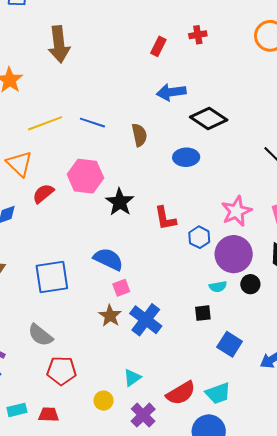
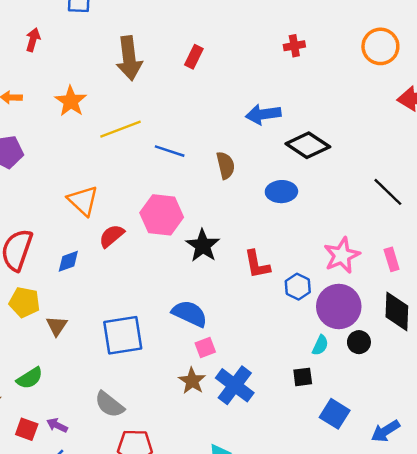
red rectangle: (158, 46) -> (194, 57), moved
yellow line: (45, 123) -> (120, 129), moved
cyan semicircle: (218, 287) -> (320, 345), turned -54

